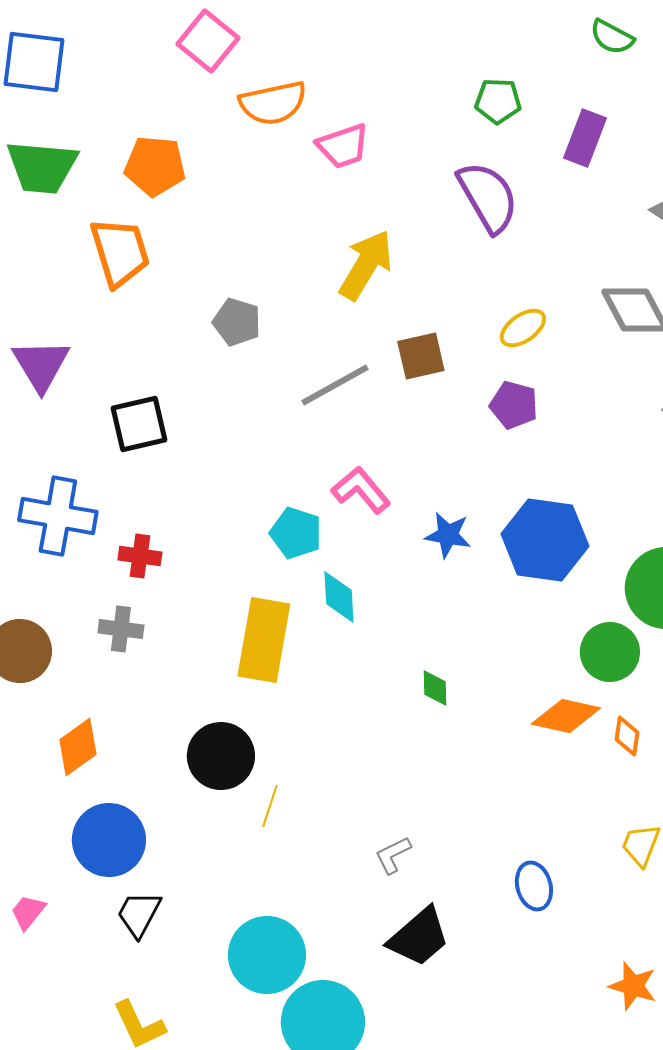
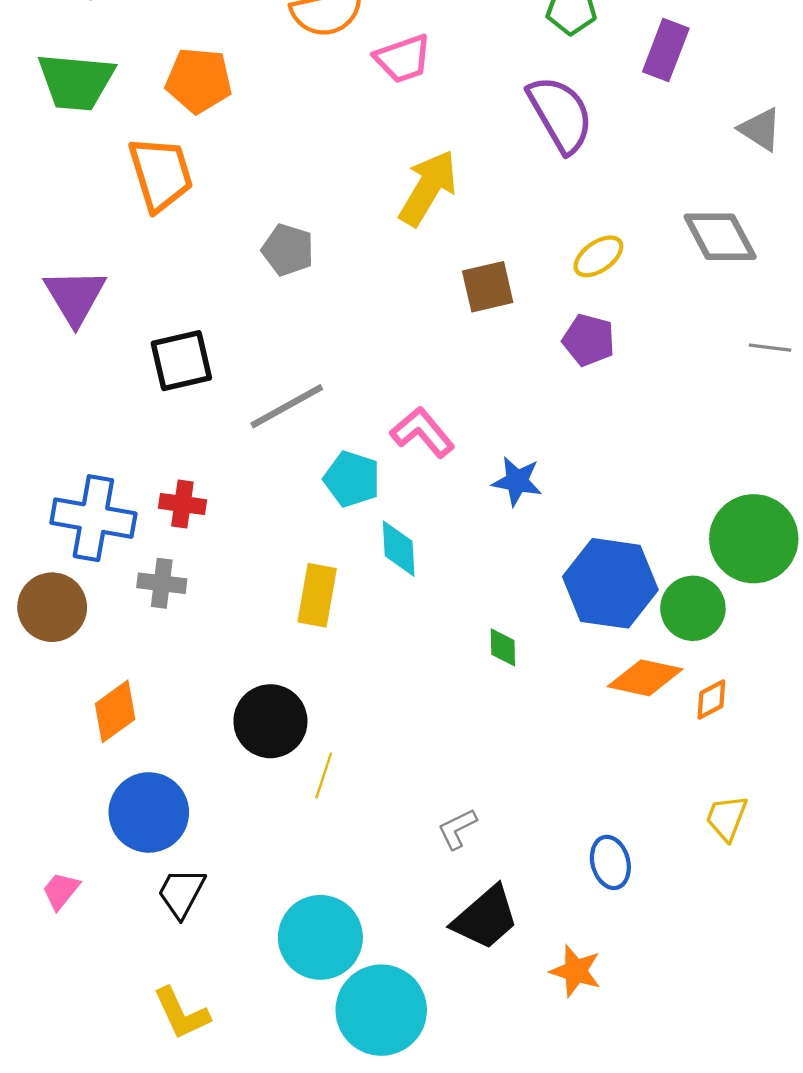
gray line: (335, 385) -> (287, 406), moved
blue cross: (58, 516) -> (93, 518), moved
blue hexagon: (545, 540) -> (610, 583), moved
yellow rectangle: (264, 640) -> (317, 595), size x0.7
orange diamond: (627, 736) -> (711, 700), turned 54
orange star: (633, 986) -> (576, 971), moved

